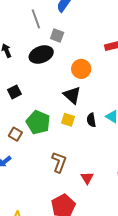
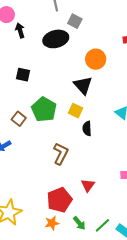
black square: (14, 92) -> (23, 75), turned 32
black semicircle: (91, 120) -> (87, 129), moved
red triangle: (87, 178) -> (88, 185), moved

